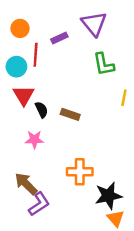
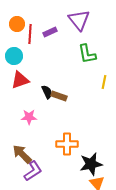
red line: (36, 55) -> (30, 34), moved
red triangle: (24, 95) -> (20, 80), turned 42
black semicircle: (42, 110) -> (47, 92), moved

